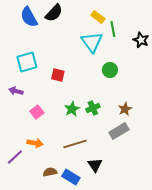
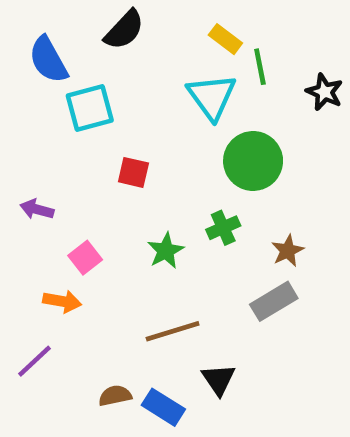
blue semicircle: (29, 17) -> (48, 60), moved
cyan square: (27, 62) -> (90, 108), moved
green circle: (110, 70) -> (253, 161), size x1.6
green cross: (93, 108) -> (223, 228), moved
orange arrow: (35, 143) -> (62, 301), moved

